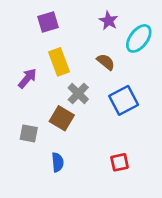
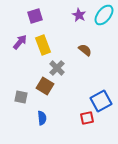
cyan ellipse: (139, 38) -> (104, 15), moved
brown semicircle: (106, 62) -> (85, 50), moved
purple arrow: (27, 78) -> (20, 42), moved
blue square: (124, 100) -> (101, 101), moved

